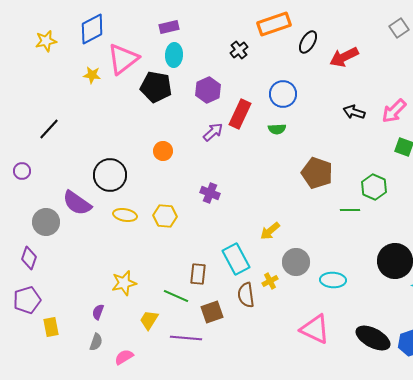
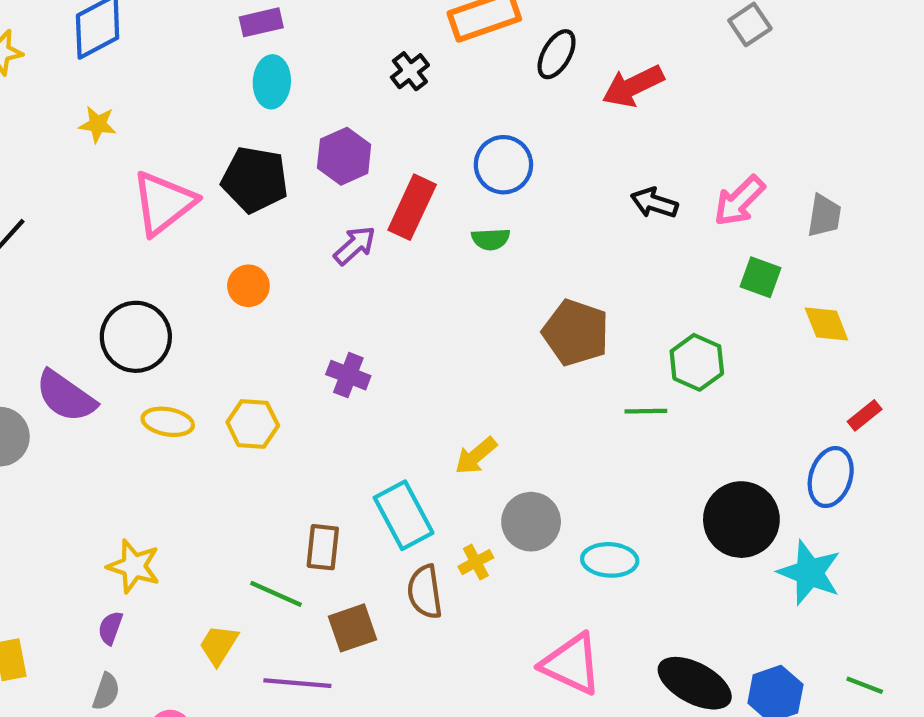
pink triangle: (123, 59) -> (163, 203), moved
black pentagon: (156, 87) -> (255, 180), moved
yellow star: (124, 283) -> (134, 566), moved, turned 30

